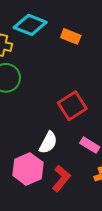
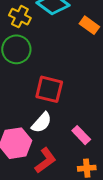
red square: (72, 106) -> (49, 89), moved, turned 32

